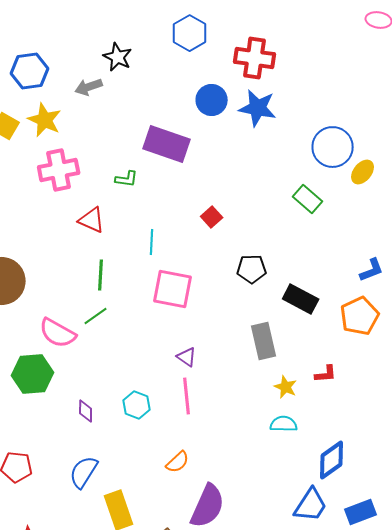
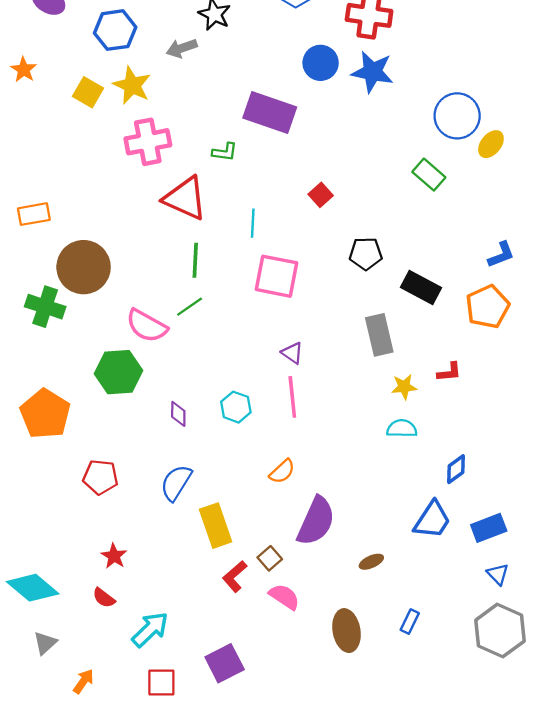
red triangle: (92, 220) -> (185, 198), size x1.5
yellow star: (286, 387) -> (404, 387), turned -30
blue diamond: (332, 460) -> (456, 469), size x0.7

